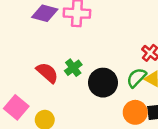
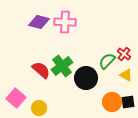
green cross: (73, 68) -> (62, 66), size x1.5
green semicircle: (136, 78) -> (107, 61), moved

